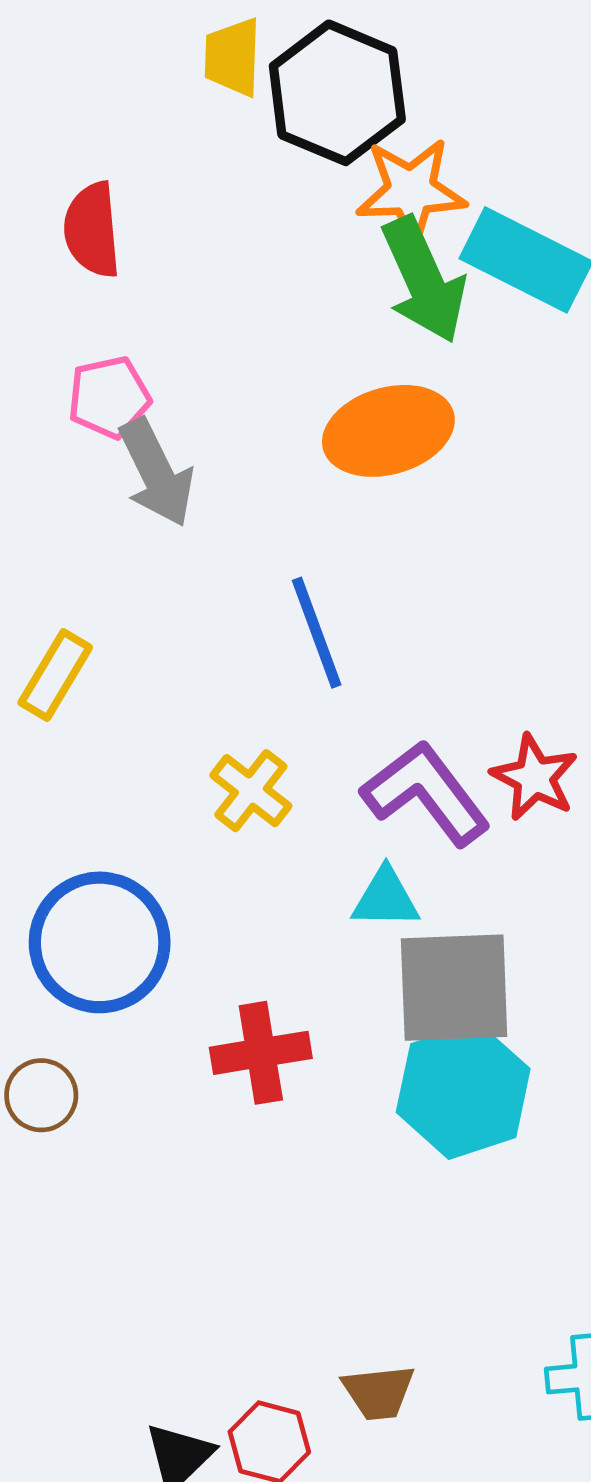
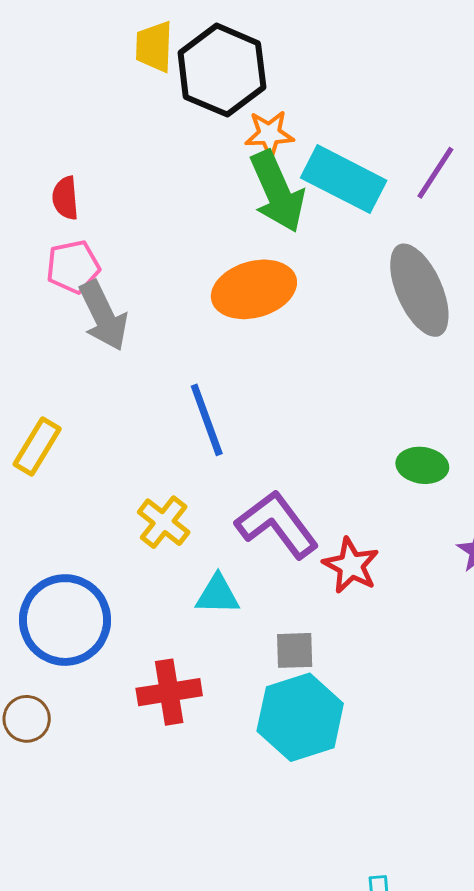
orange star: (411, 191) -> (269, 134), size x0.7
red semicircle: (92, 230) -> (65, 198), moved, size x0.7
red star: (535, 777) -> (351, 565), moved
cyan triangle: (386, 898) -> (218, 595), moved
gray square: (454, 988) -> (295, 650), size x0.5

